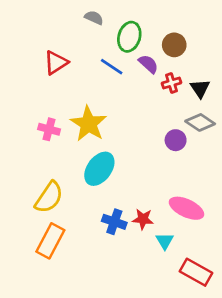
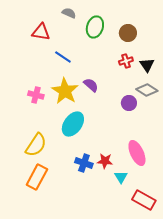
red triangle: (56, 63) -> (41, 32), moved, turned 42
purple semicircle: (148, 64) -> (91, 85), moved
blue line: (112, 67) -> (63, 57), moved
pink ellipse: (186, 208) -> (137, 153), turned 40

